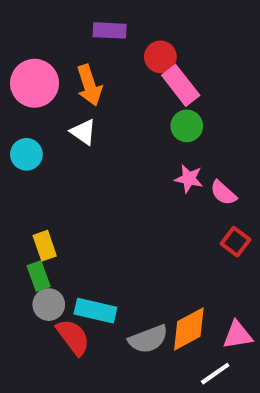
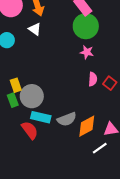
green circle: (187, 126) -> (86, 26), size x1.6
pink semicircle: (223, 193) -> (93, 79), moved, turned -128
gray circle: (49, 305) -> (32, 96), moved, size x1.5
gray semicircle: (148, 339) -> (67, 119), moved

